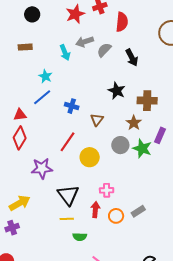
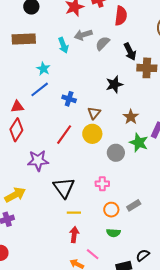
brown rectangle: (25, 47) -> (24, 39), size x1.6
black star: (117, 91) -> (114, 84), turned 30
brown cross: (147, 101) -> (147, 68), moved
gray circle: (120, 145) -> (116, 153), moved
yellow circle: (90, 157) -> (92, 134), moved
red arrow: (95, 210) -> (74, 235), moved
yellow line: (67, 219) -> (74, 213), moved
green semicircle: (80, 237) -> (113, 233), moved

